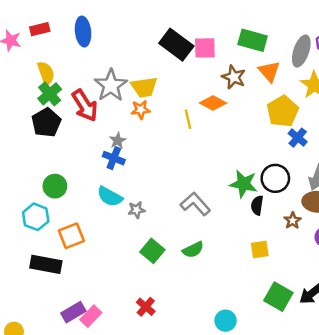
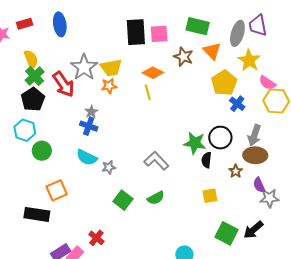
black rectangle: (176, 45) -> (136, 32), turned 52
orange diamond: (213, 103) -> (153, 73), moved
cyan hexagon: (36, 217) -> (25, 130), moved
red cross: (146, 307) -> (96, 238), moved

